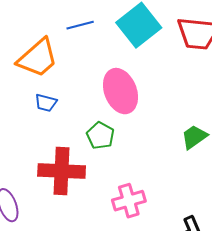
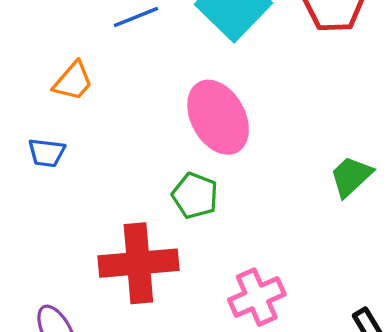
orange trapezoid: (38, 58) -> (73, 81), size x0.6
blue trapezoid: (46, 103) -> (47, 153), moved

